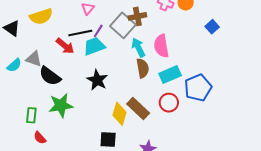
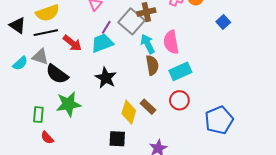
black line: (80, 33) -> (46, 33), moved
blue pentagon: (198, 88) -> (219, 120), moved
brown rectangle: (138, 109) -> (148, 107), size x0.7

